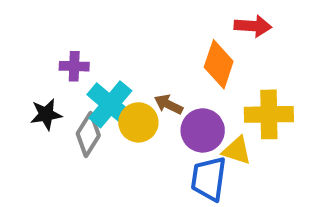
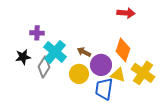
orange diamond: (219, 64) -> (123, 50), moved
yellow cross: (269, 114) -> (143, 73), moved, turned 35
yellow circle: (138, 122) -> (79, 74), moved

